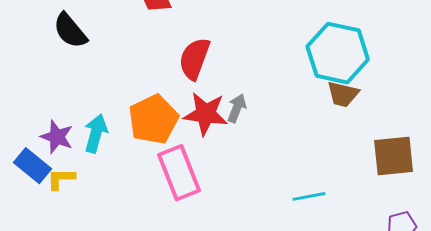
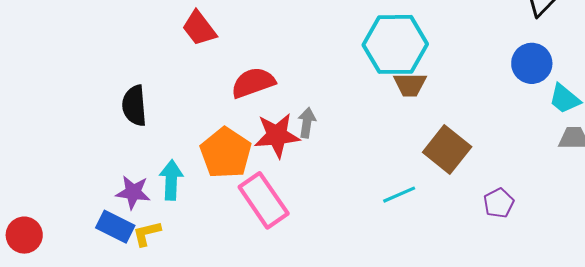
black semicircle: (70, 31) -> (134, 106), moved, turned 48
red semicircle: (194, 59) -> (253, 83), turned 63
brown square: (394, 156) -> (447, 150), moved, turned -33

